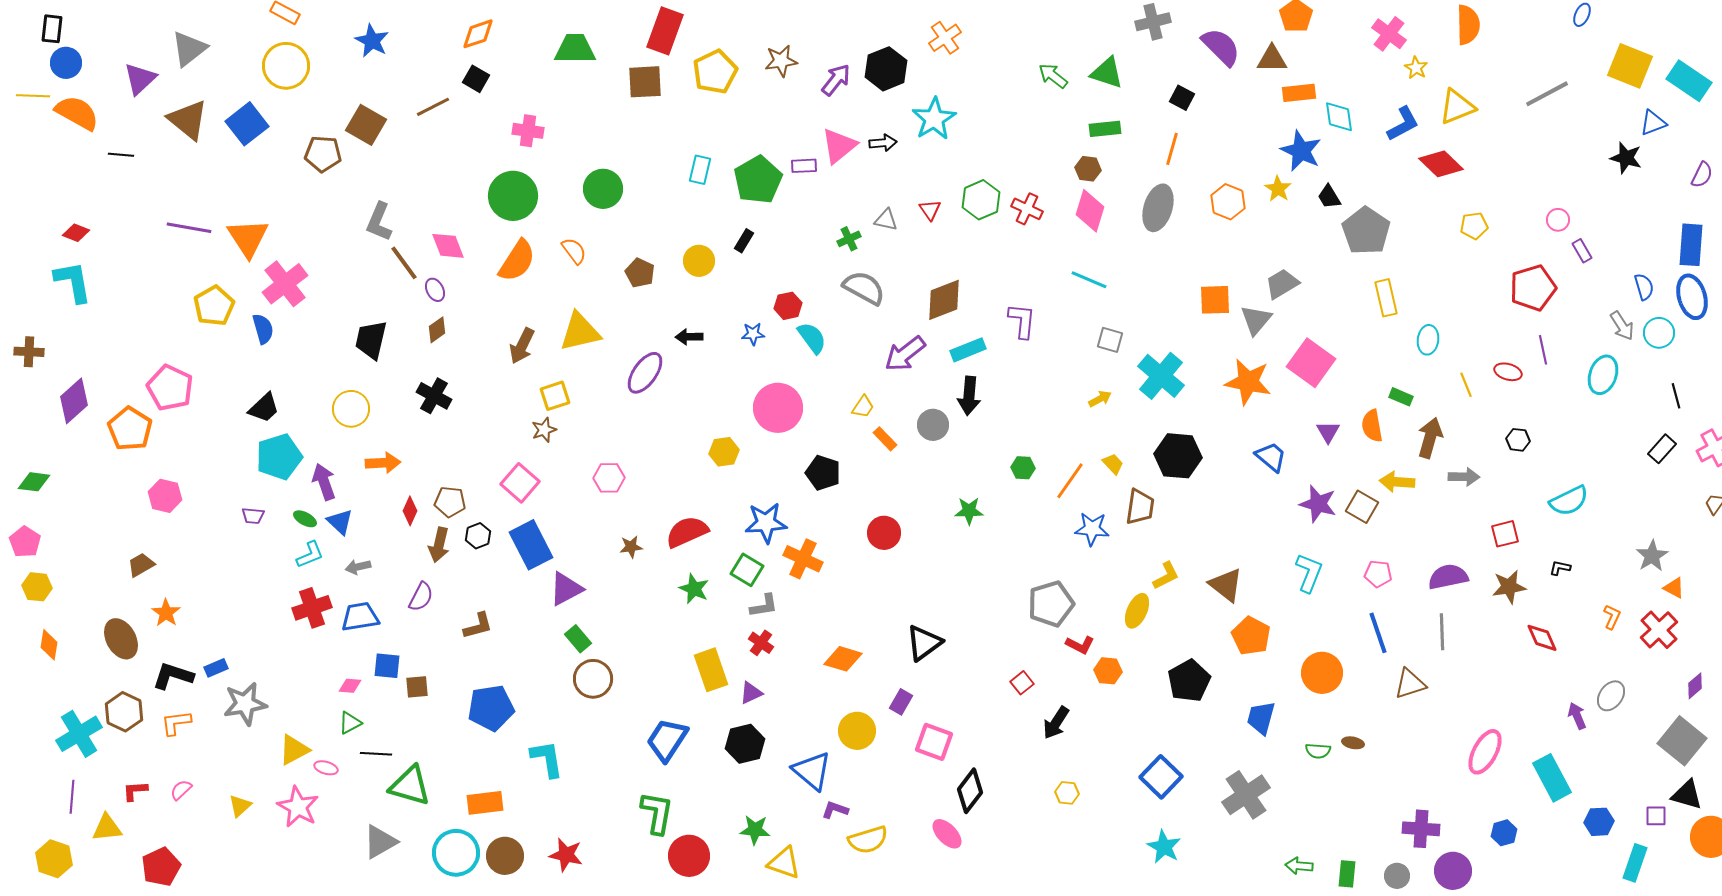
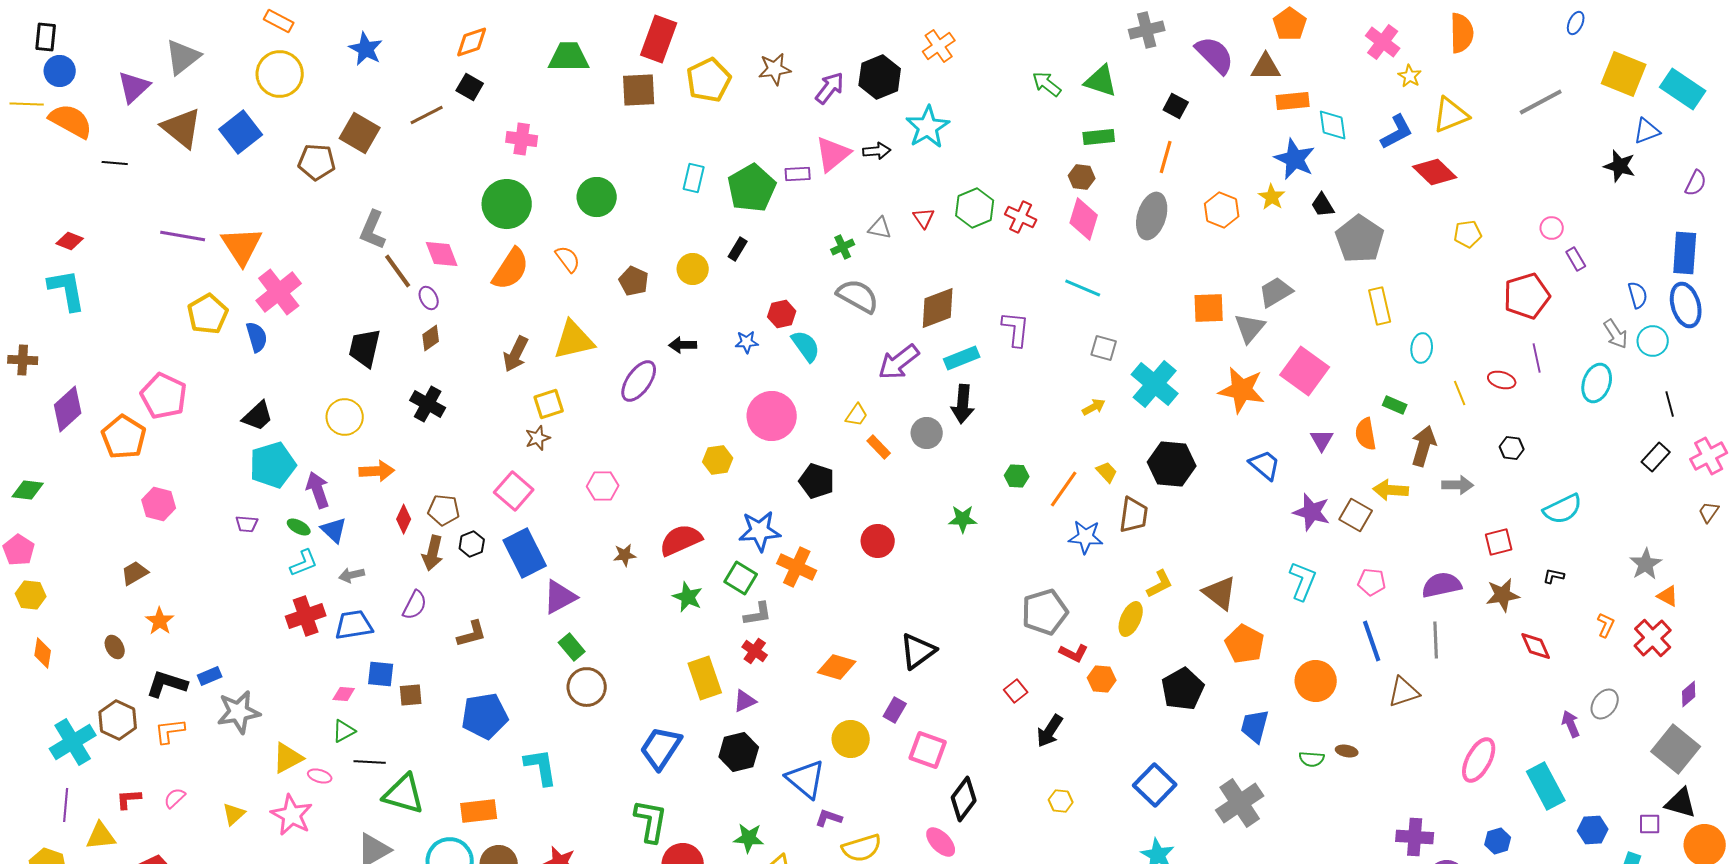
brown ellipse: (121, 639) -> (115, 647), size x0.6

